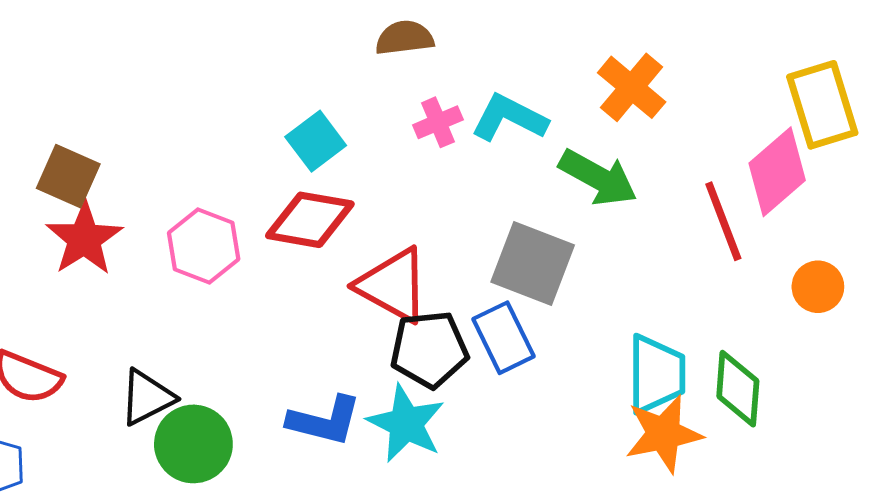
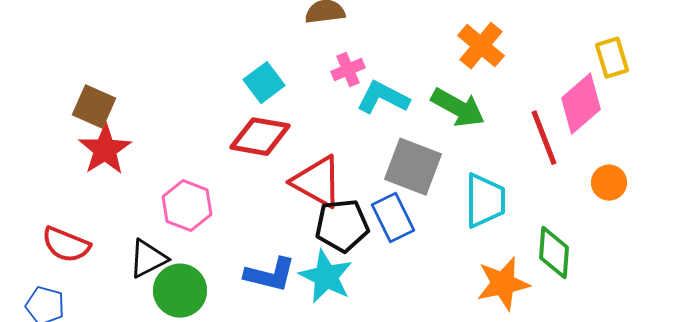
yellow rectangle: (822, 105) -> (612, 58), size x0.7
cyan L-shape: (509, 118) -> (383, 98), moved
pink hexagon: (204, 246) -> (187, 206), moved
cyan trapezoid: (656, 374) -> (485, 201), moved

